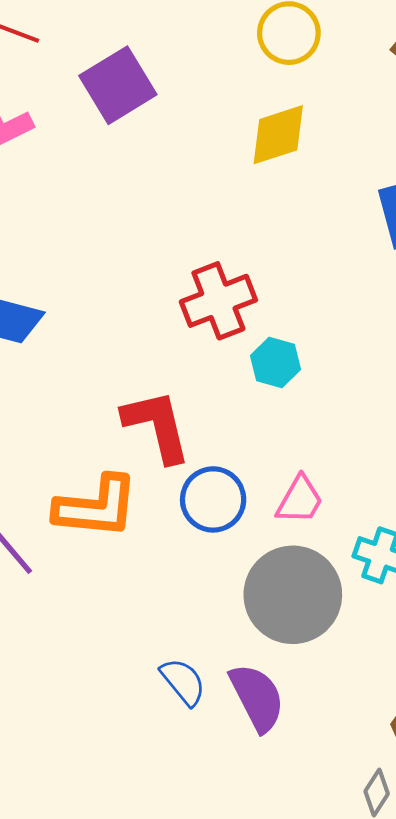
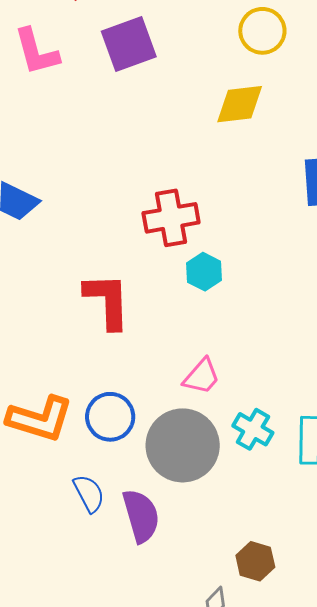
blue circle: (213, 499) -> (110, 417), moved
orange L-shape: (96, 507) -> (40, 419), moved

